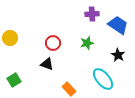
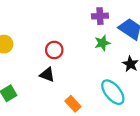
green star: (87, 43) -> (102, 43), moved

